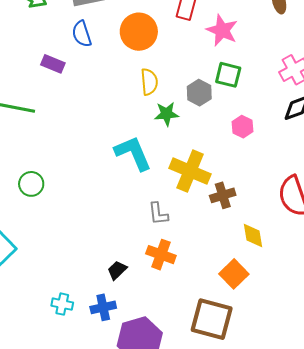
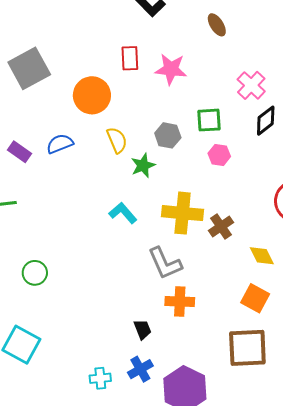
blue semicircle: (82, 34) -> (60, 144), moved, turned 104
purple rectangle: (53, 64) -> (20, 152), turned 30
green square: (228, 75) -> (209, 120), moved
cyan L-shape: (133, 153) -> (123, 213), size x0.7
gray L-shape: (158, 214) -> (165, 263), size x1.5
black trapezoid: (117, 270) -> (142, 329), turned 130

